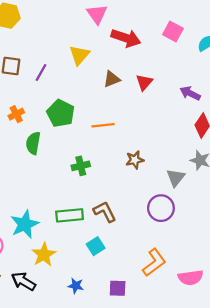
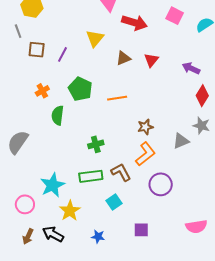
green cross: (81, 166) -> (96, 144), moved
gray triangle: (176, 178) -> (181, 141), turned 30
purple circle: (161, 208) -> (161, 184), moved
orange L-shape: (154, 263) -> (146, 154), moved
purple square: (118, 288) -> (141, 230), moved

